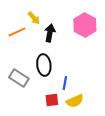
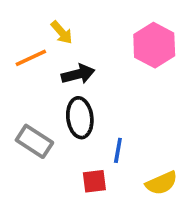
black arrow: (50, 33) -> (78, 74), moved, turned 66
yellow semicircle: (75, 101) -> (162, 183), moved

